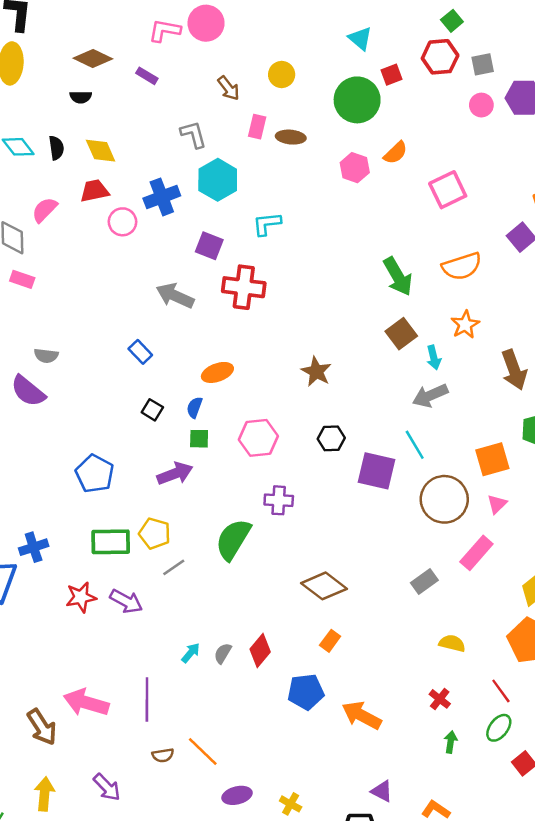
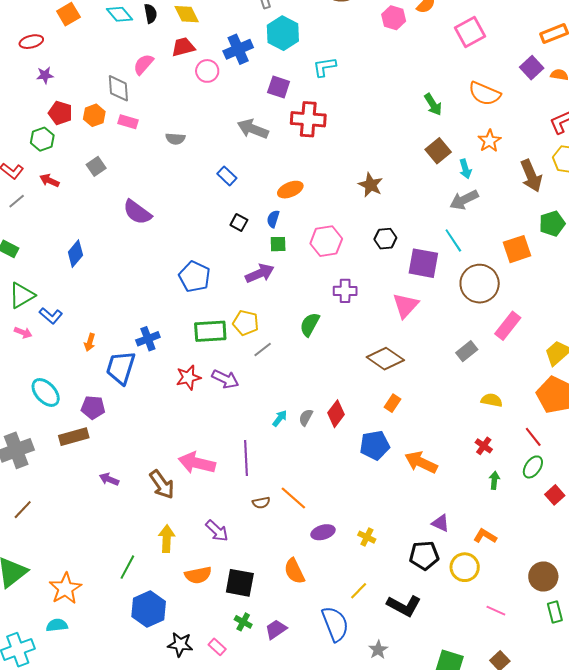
orange semicircle: (462, 266) -> (485, 94), turned 44
green arrow: (398, 276) -> (433, 104), size x0.7
gray semicircle: (46, 356) -> (175, 139), moved
pink triangle: (497, 504) -> (406, 305), moved, size x1.6
green semicircle: (233, 539) -> (310, 324), size x0.7

